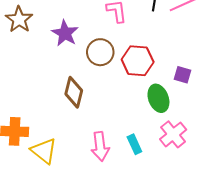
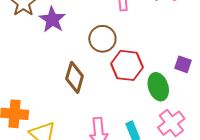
purple star: (65, 33) -> (52, 20), moved
red hexagon: (138, 61) -> (127, 65), moved

